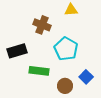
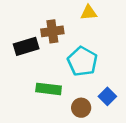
brown cross: (42, 25) -> (52, 31), turned -30
black rectangle: (17, 51) -> (26, 46), moved

